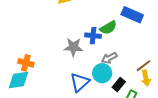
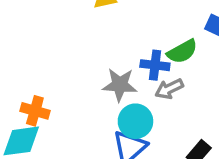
gray arrow: (109, 58) -> (169, 89), moved
cyan circle: (102, 73) -> (135, 121), moved

